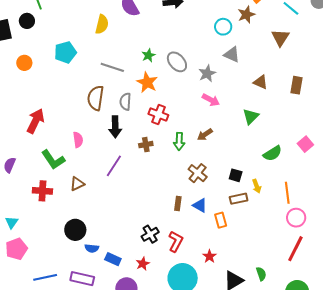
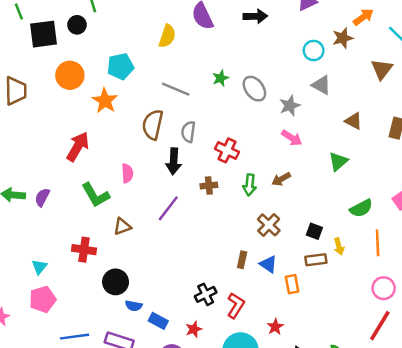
orange circle: (24, 63) -> (70, 75), size x1.5
orange star: (147, 82) -> (105, 101), moved
red cross: (42, 191) -> (84, 250), moved
orange line: (287, 193) -> (378, 243), moved

